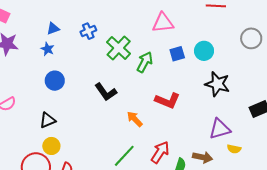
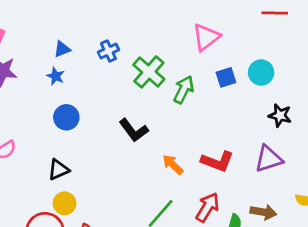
pink triangle: (163, 23) -> (206, 37), turned -30
black star: (217, 84) -> (280, 115), size x0.7
red L-shape: (167, 101) -> (217, 161), moved
purple triangle: (220, 129) -> (269, 159), moved

